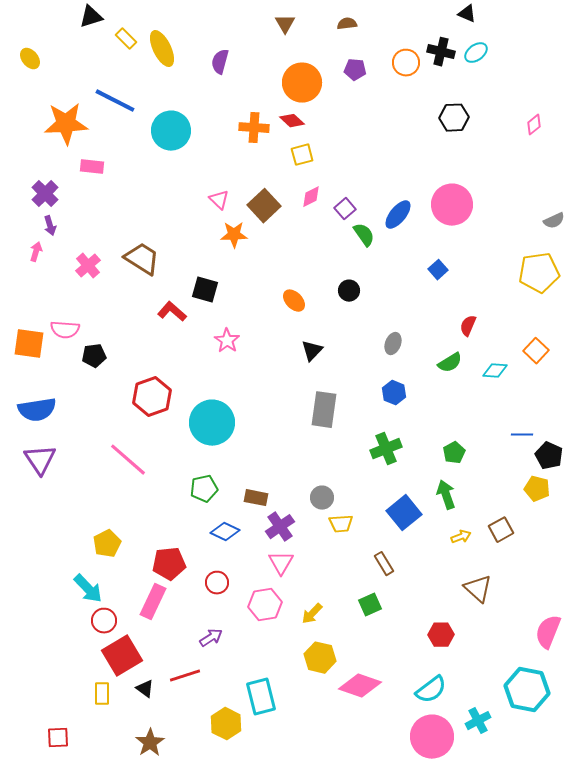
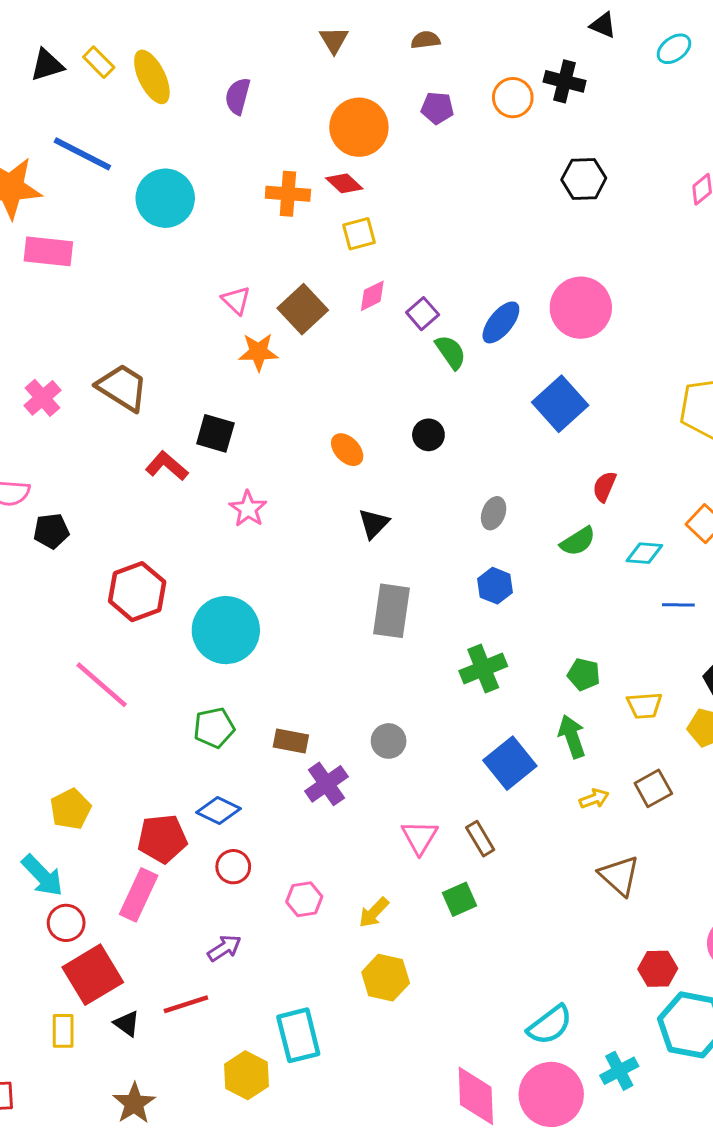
black triangle: (91, 17) -> (47, 65), moved
cyan ellipse: (476, 53) -> (674, 49), moved
pink rectangle: (92, 167) -> (48, 251), size x1.4
blue square: (438, 270) -> (560, 404), size x1.8
blue line: (522, 435) -> (678, 605), moved
green pentagon: (454, 453) -> (584, 674), turned -30
yellow trapezoid: (341, 524) -> (644, 705), moved
blue diamond: (225, 532) -> (218, 810), moved
pink triangle: (281, 563) -> (420, 837), moved
pink hexagon: (265, 605) -> (304, 899), size x0.7
red hexagon: (441, 635) -> (658, 969), moved
pink diamond: (360, 686) -> (476, 1096), moved, turned 69

